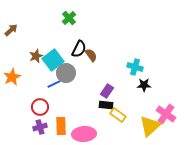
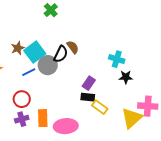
black semicircle: (79, 49) -> (61, 54), moved
blue line: (54, 84) -> (29, 72), moved
pink cross: (166, 114) -> (148, 106), turned -30

